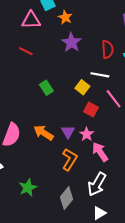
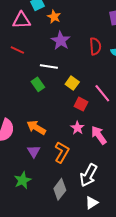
white line: (100, 75) -> (49, 66), moved
purple triangle: (68, 132) -> (34, 151), moved
pink arrow: (100, 152) -> (99, 135), moved

